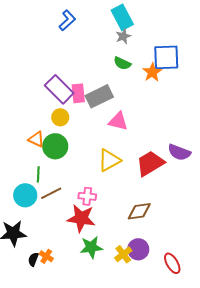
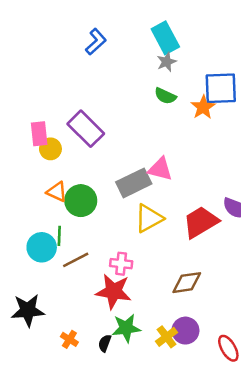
pink rectangle: (78, 93) -> (39, 134), moved
gray rectangle: (99, 96) -> (134, 183), moved
yellow circle: (60, 117) -> (50, 149), moved
cyan circle: (25, 195) -> (42, 247), moved
black semicircle: (33, 259) -> (105, 343), moved

